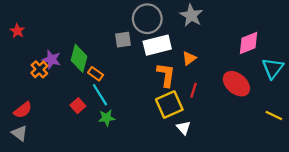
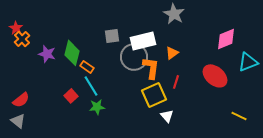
gray circle: (147, 19) -> (134, 57), moved
cyan triangle: (273, 68) -> (248, 62), turned 30
orange cross: (39, 69) -> (22, 39), moved
yellow line: (274, 116) -> (239, 116), moved

